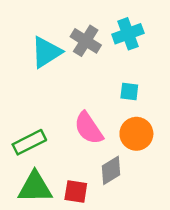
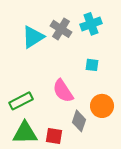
orange circle: (136, 134) -> (102, 106), moved
gray diamond: (111, 170) -> (79, 121), turned -40

